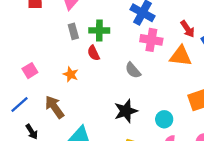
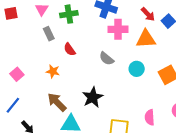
green cross: (99, 30) -> (69, 14), moved
brown arrow: (55, 107) -> (57, 102), moved
black star: (126, 111) -> (93, 97), moved
cyan circle: (164, 119) -> (137, 69), moved

